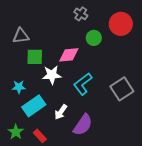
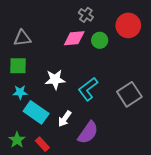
pink diamond: (69, 55) -> (74, 38), moved
green square: (35, 57) -> (18, 66), moved
cyan rectangle: (34, 106) -> (36, 112), turned 70

